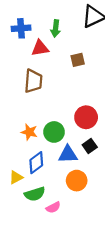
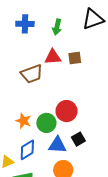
red triangle: (40, 48) -> (53, 57), moved
brown trapezoid: (33, 81) -> (32, 74), turned 60
red circle: (86, 117) -> (67, 111), moved

